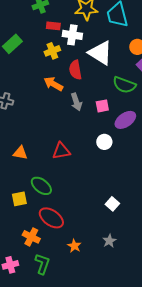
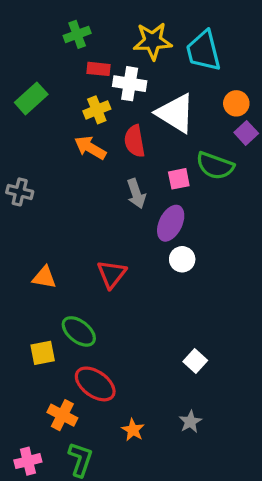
orange arrow: (53, 84) -> (90, 148), moved
pink square: (102, 106) -> (179, 179), moved
purple ellipse: (125, 120) -> (171, 223), moved, turned -30
red triangle: (61, 151) -> (112, 274), turned -42

